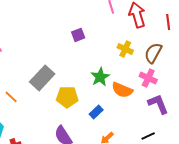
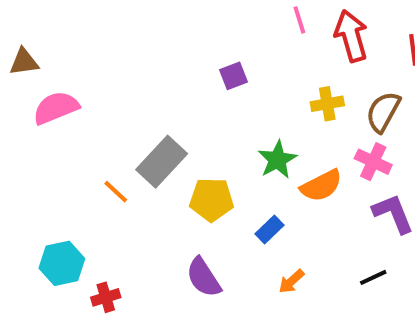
yellow cross: (125, 49) -> (327, 104), turned -35
orange semicircle: (122, 90) -> (321, 186), turned -50
orange line: (11, 97) -> (116, 192), moved

